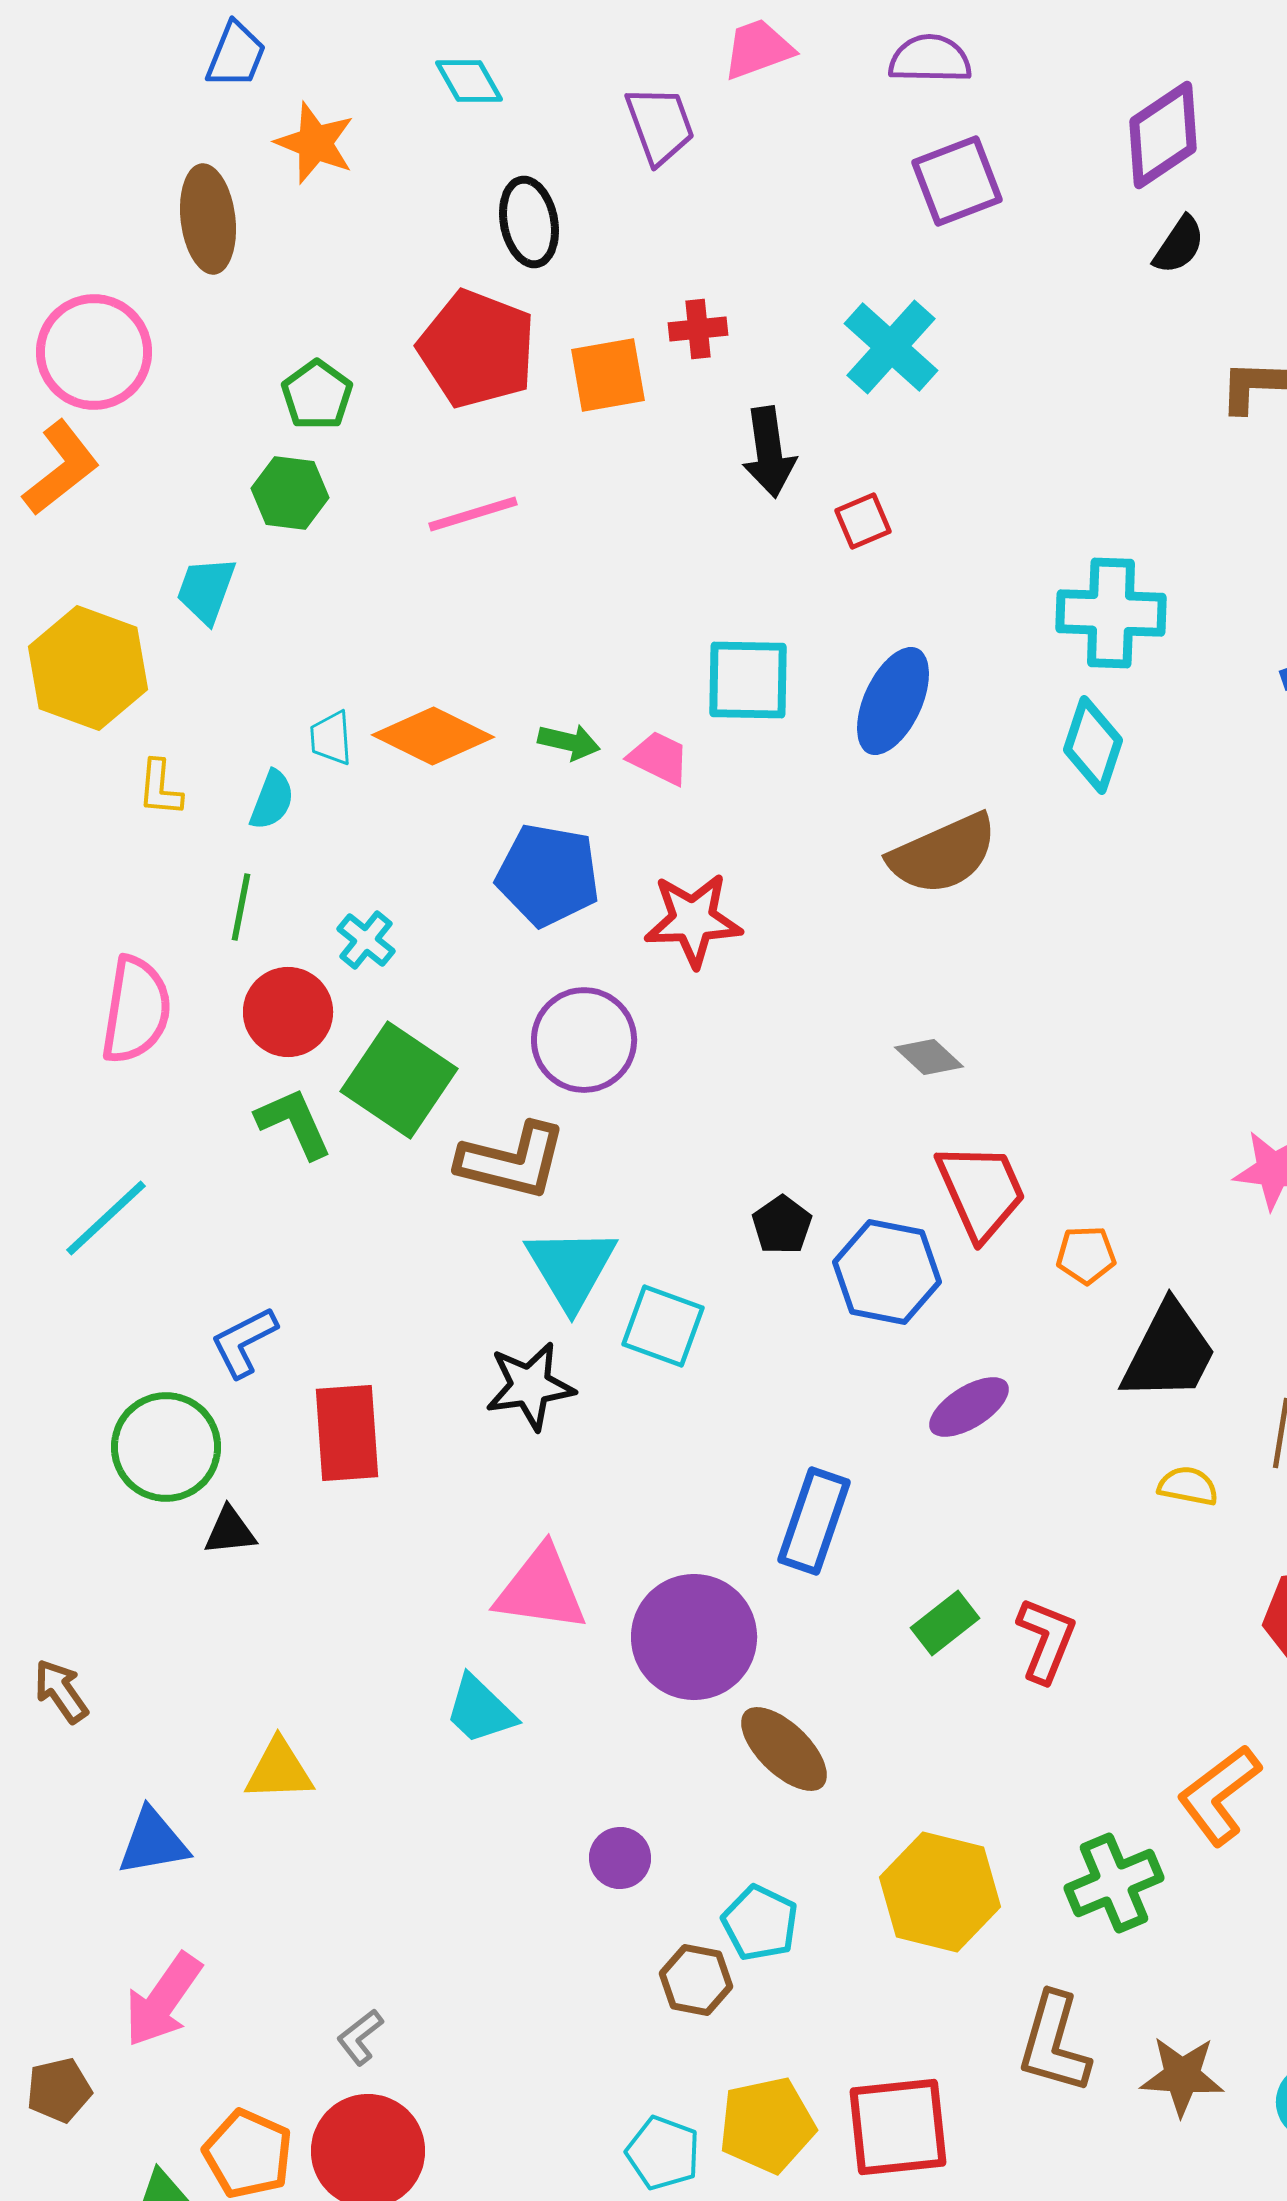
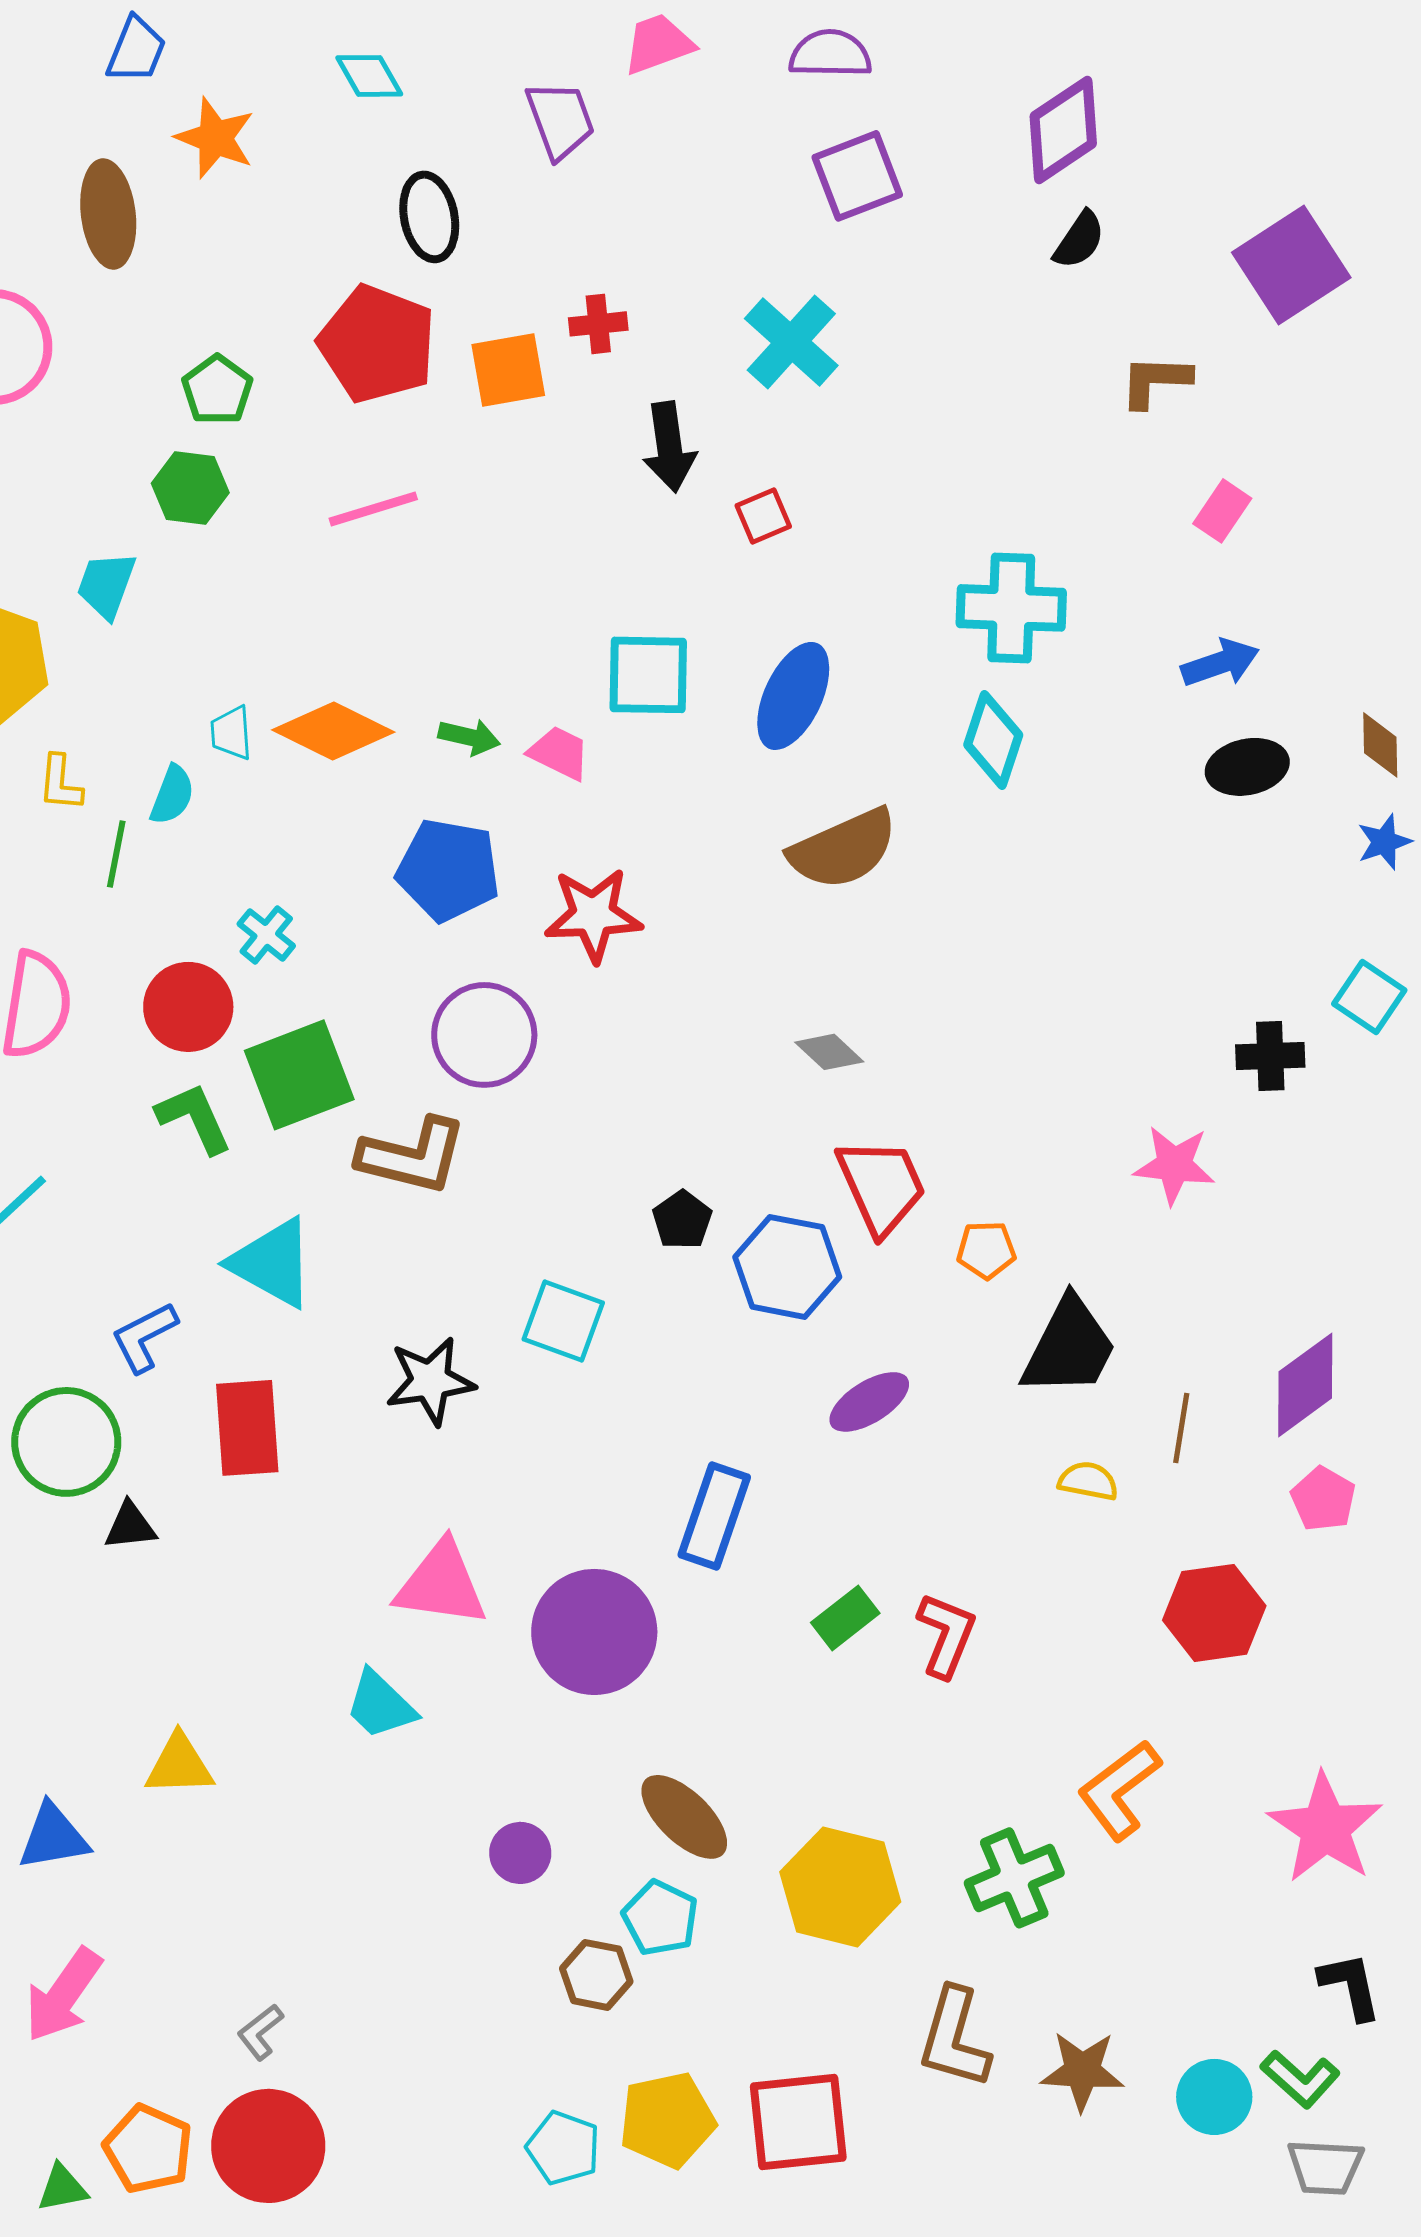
green line: (241, 907) -> (116, 854), moved
green square: (399, 1080) -> (299, 1075), turned 35
cyan triangle: (571, 1268) -> (272, 1263), moved, turned -30
brown ellipse: (784, 1749) -> (684, 1817), moved

